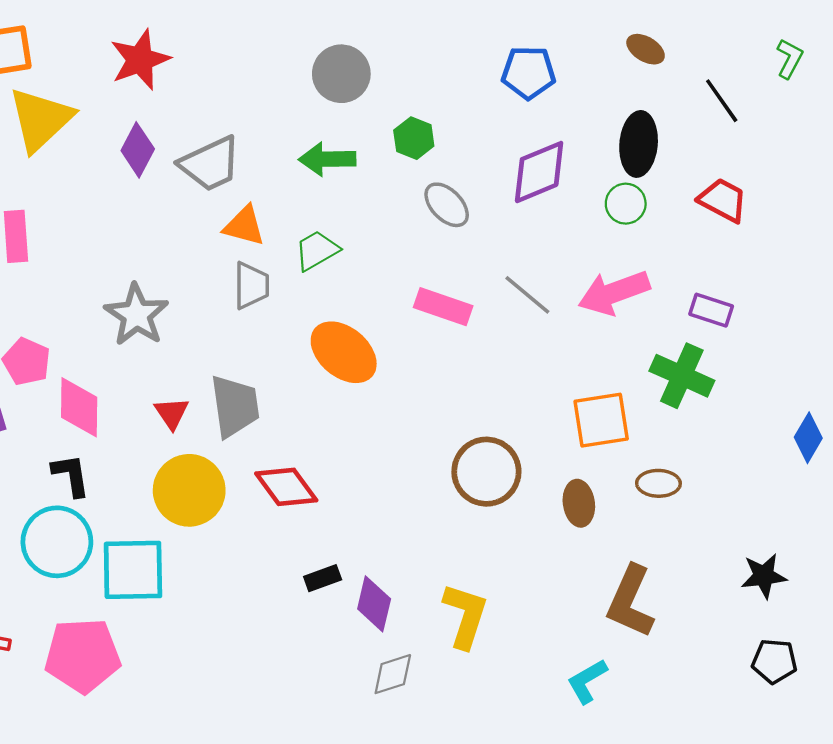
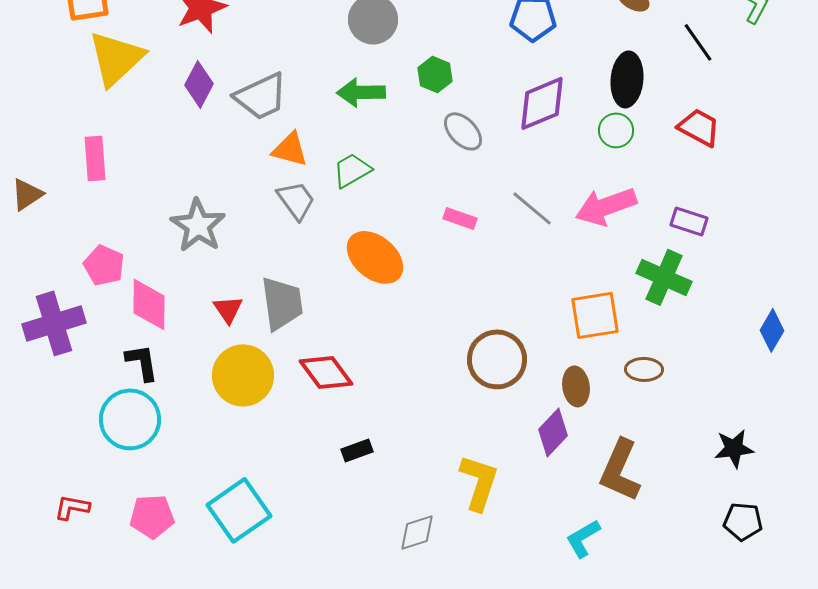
gray trapezoid: (251, 286) -> (296, 200), turned -36
pink rectangle: (443, 307) -> (460, 218), size x0.7
cyan square: (133, 570) -> (239, 510), moved, turned -34
purple diamond: (374, 604) -> (553, 432), moved, turned 30
pink pentagon: (83, 655) -> (152, 516), size x0.7

